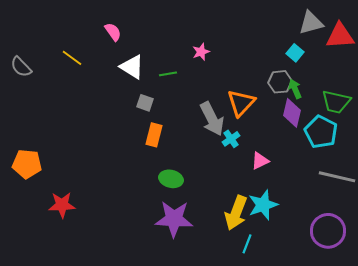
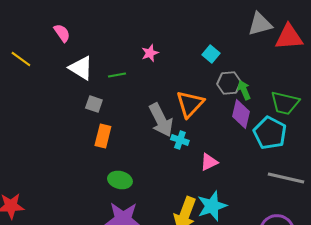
cyan square: (295, 53) -> (211, 54), moved
cyan cross: (231, 139) -> (180, 140), turned -36

